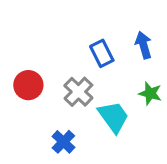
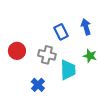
gray cross: (78, 92) -> (47, 55), turned -30
cyan trapezoid: (113, 117) -> (68, 70), turned 35

